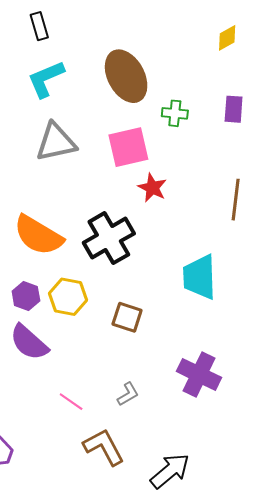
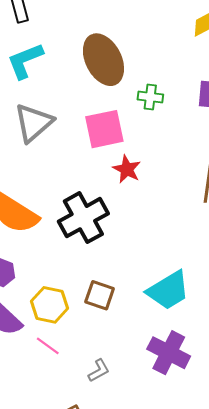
gray triangle: (56, 142) -> (34, 123), turned -30
cyan trapezoid: (200, 277) -> (168, 290), moved, turned -120
yellow hexagon: (68, 297) -> (49, 305), moved
pink line: (71, 402) -> (48, 346), moved

